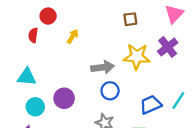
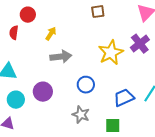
brown square: (130, 19) -> (98, 12), moved
yellow star: (137, 57) -> (111, 53), turned -30
gray arrow: (103, 67) -> (61, 57), moved

